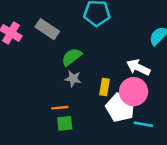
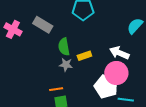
green semicircle: (72, 57) -> (64, 47), turned -60
yellow rectangle: (104, 87) -> (84, 56), moved, turned 64

